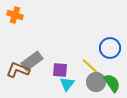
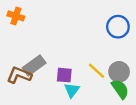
blue circle: (110, 48) -> (118, 27), moved
gray circle: (96, 82) -> (119, 72), moved

